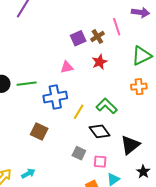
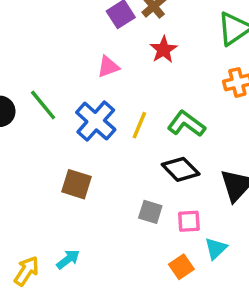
green line: (27, 84) -> (43, 105), turned 66
blue cross: (55, 97) -> (96, 121), turned -30
yellow line: (79, 112) -> (139, 125), moved

